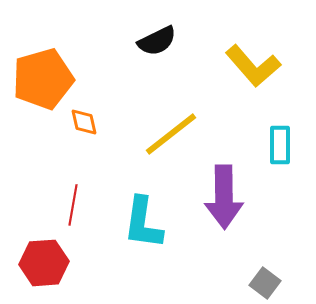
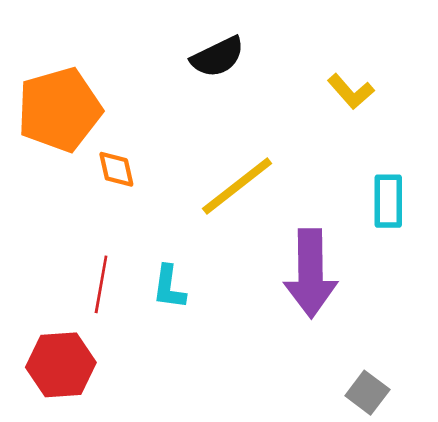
yellow L-shape: (253, 66) -> (351, 92), size x0.6
cyan L-shape: (143, 223) -> (169, 287), moved, size x0.6

